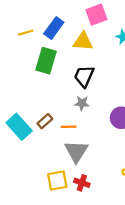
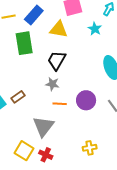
green rectangle: (46, 61) -> (24, 43), turned -30
orange line: (68, 127) -> (60, 104), moved
yellow square: (57, 181) -> (24, 151), turned 36

